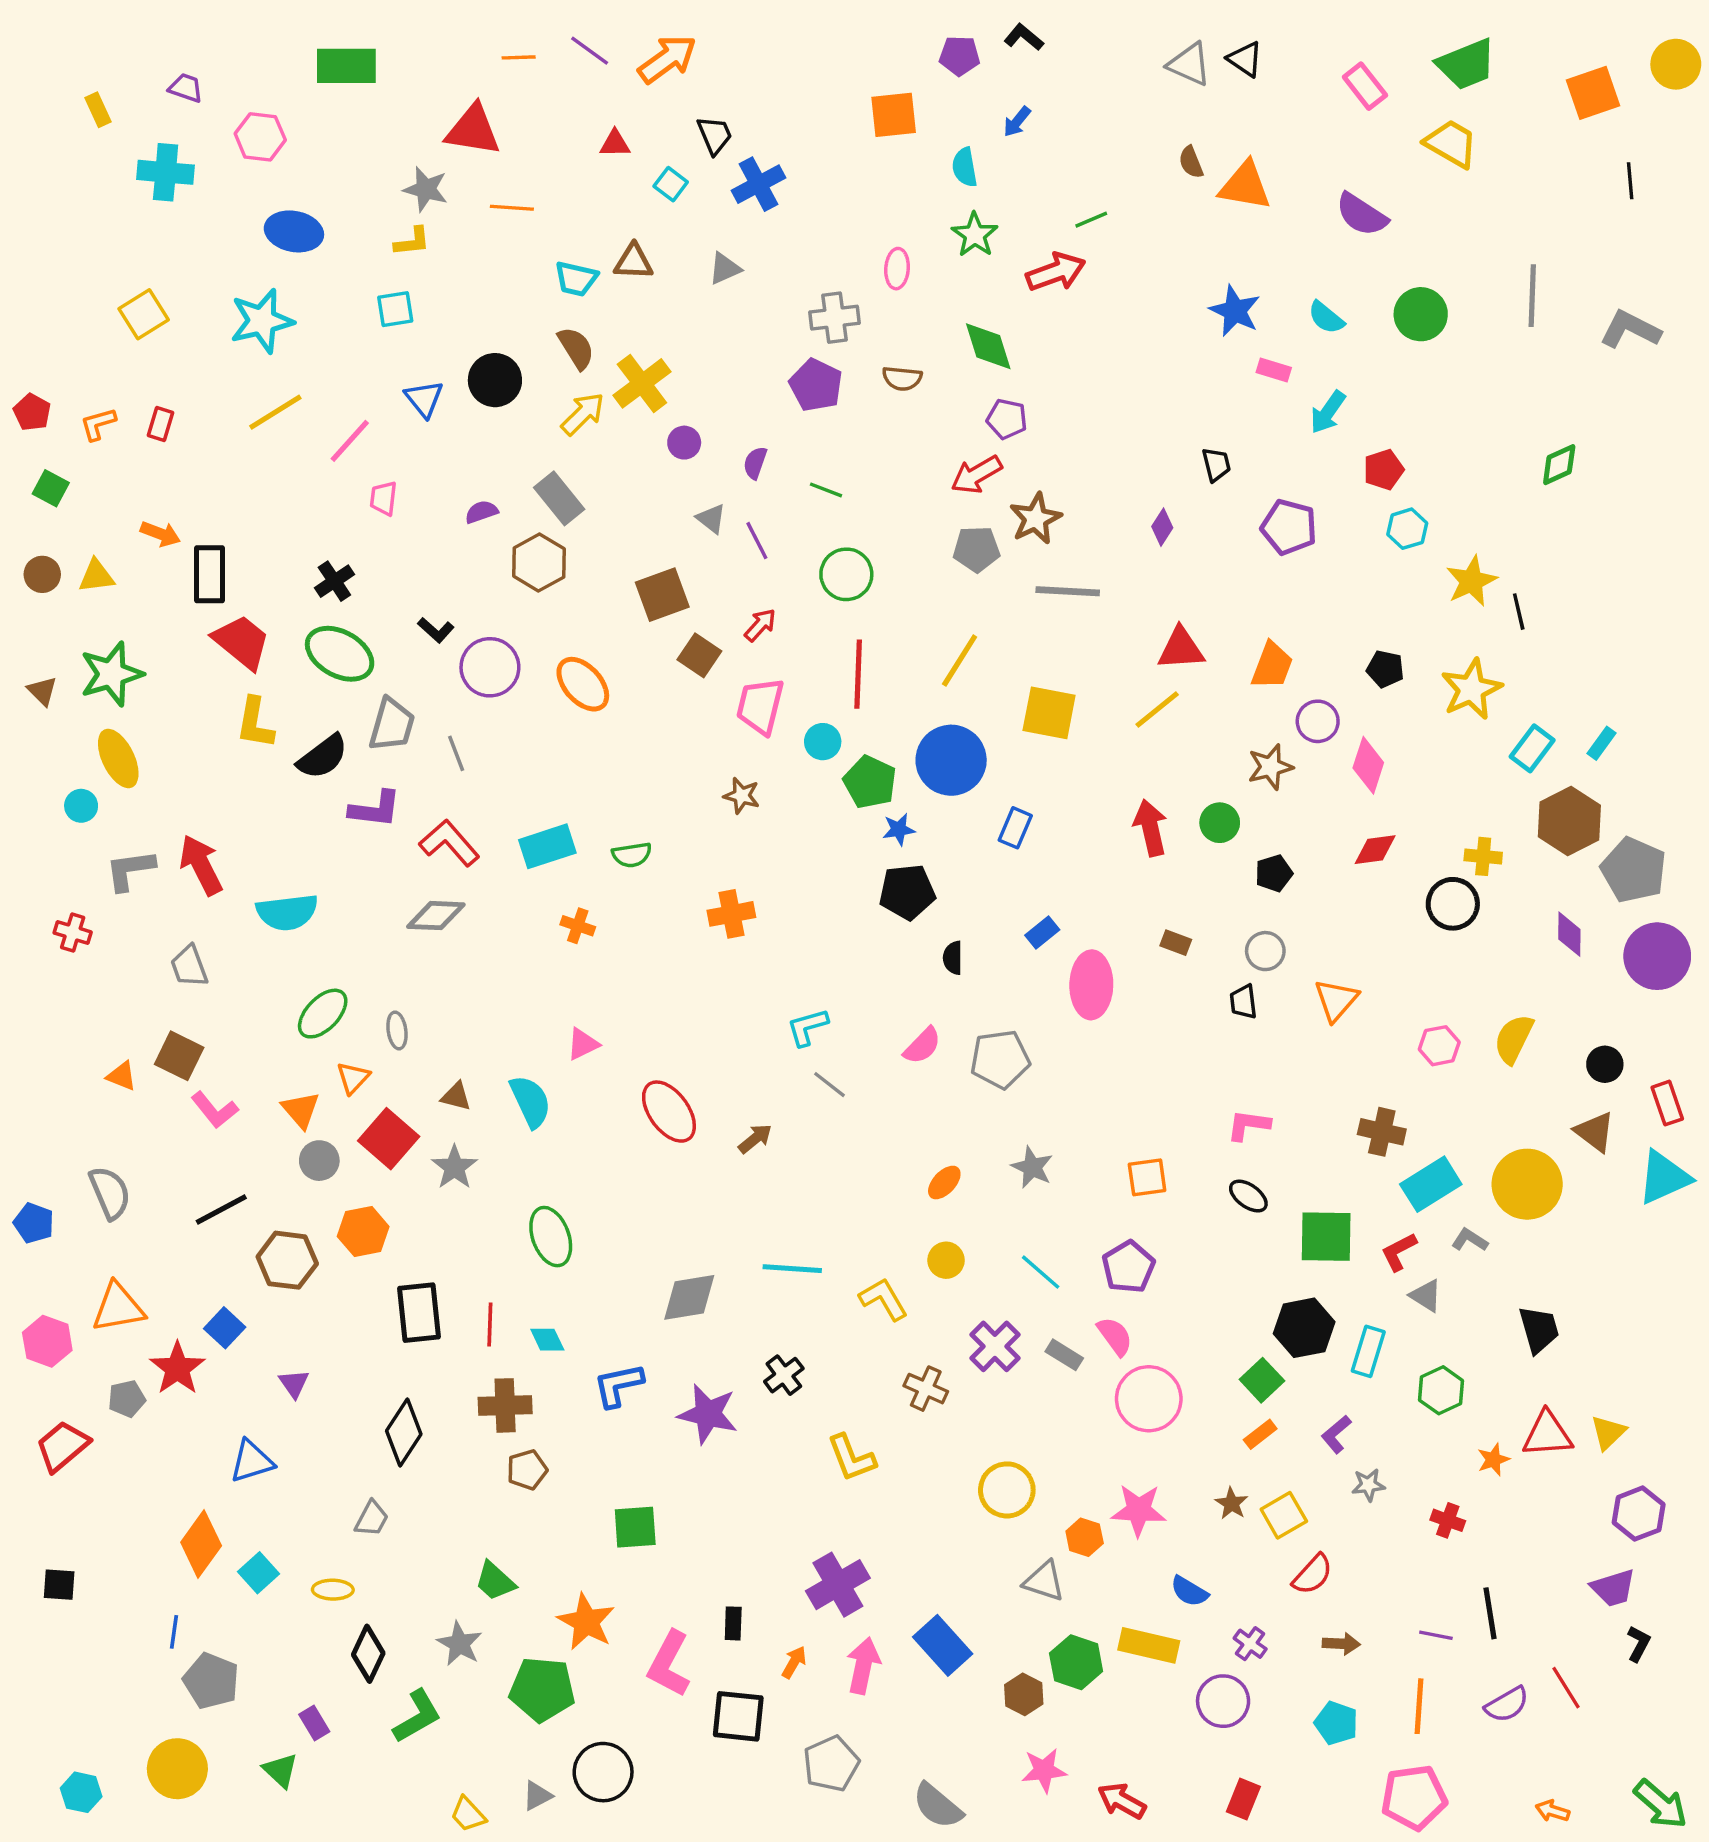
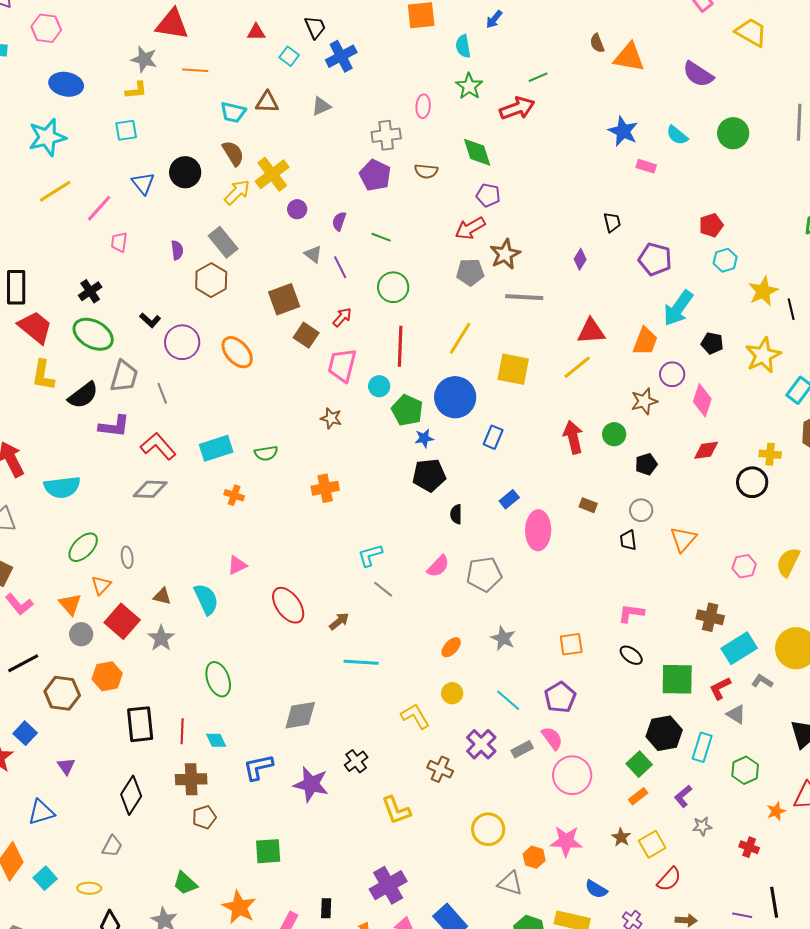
cyan arrow: (1328, 412) -> (678, 308), moved, size x1.4
purple semicircle: (481, 512) -> (177, 250), turned 102
cyan line: (792, 1269) -> (361, 662), moved
gray rectangle: (1064, 1355) -> (522, 749), turned -60

